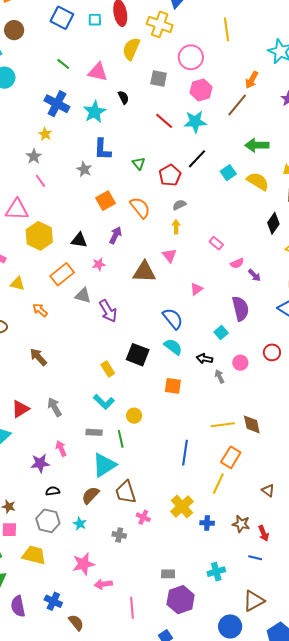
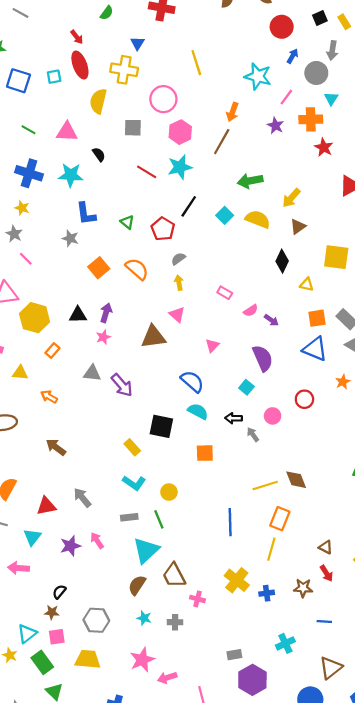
cyan star: (95, 112) -> (71, 175), turned -30
purple arrow: (115, 235) -> (106, 313), moved
orange rectangle: (62, 274) -> (53, 351), moved, size x0.6
red triangle: (20, 409) -> (46, 506), turned 30
purple star: (40, 463) -> (70, 546), moved
black semicircle: (53, 491) -> (59, 592), moved, turned -32
cyan star: (80, 524) -> (144, 618), moved
red arrow: (264, 533) -> (326, 573), moved

